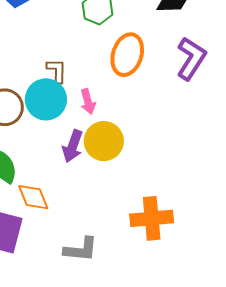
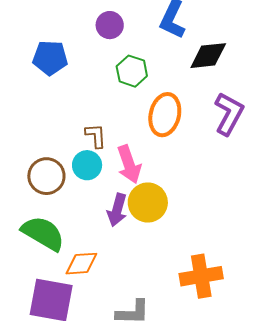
cyan circle: (46, 99) -> (87, 165), size x0.7
pink arrow: (88, 102) -> (129, 164), size x1.5
orange diamond: (33, 197) -> (81, 264), turned -68

